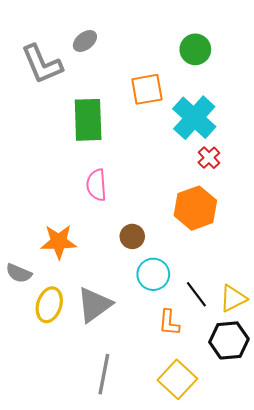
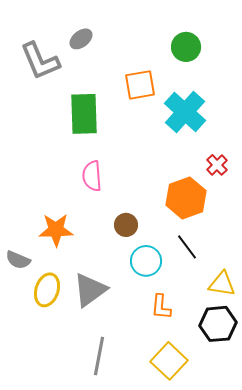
red cross: (209, 158) -> (217, 165), moved
black line: (196, 294) -> (187, 247), moved
yellow triangle: (233, 298) -> (222, 284), turned 36

